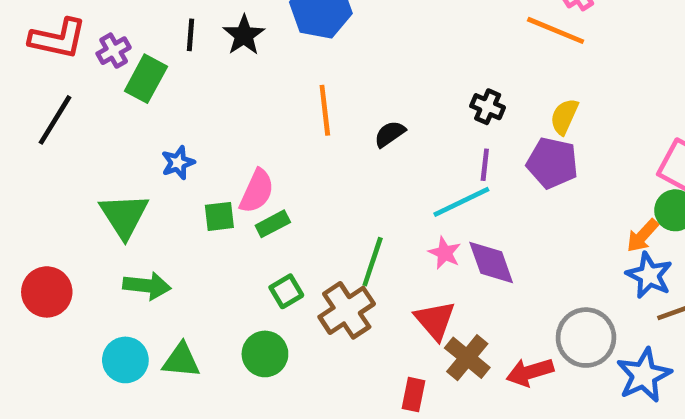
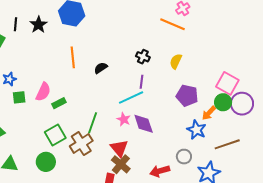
purple pentagon: (552, 163) -> (187, 96), moved
green square: (219, 216) -> (19, 97), moved
green rectangle: (273, 224) -> (59, 103), moved
blue star: (649, 275) -> (196, 130), moved
green square: (286, 291) -> (55, 135), size x1.5
gray circle: (586, 338) -> (184, 157), size x0.6
brown cross: (467, 358) -> (121, 164), moved

